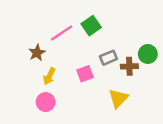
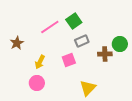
brown star: (37, 53) -> (17, 43), moved
gray rectangle: (108, 58) -> (82, 41), moved
yellow triangle: (118, 98) -> (88, 88), moved

